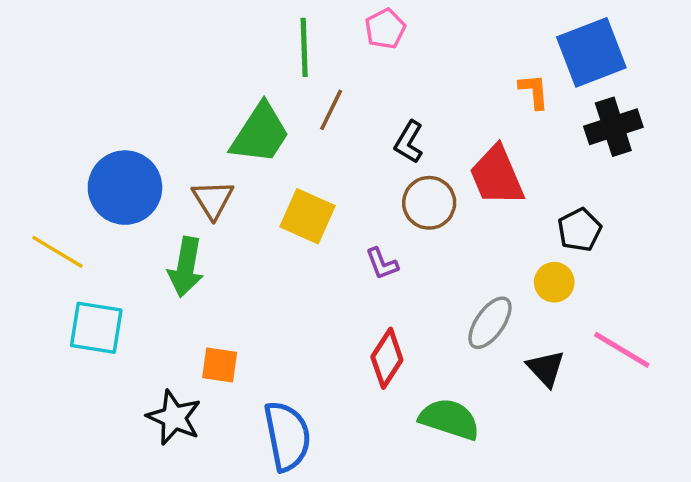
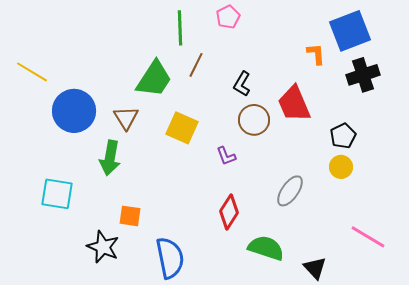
yellow line: (57, 252) -> (32, 72), moved
yellow circle: (554, 282) -> (341, 167), moved
pink line: (622, 350) -> (368, 237), moved
black triangle: (546, 368) -> (315, 268), moved

